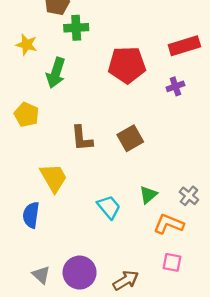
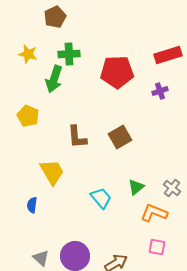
green cross: (76, 28) -> (69, 54), moved
blue semicircle: (31, 215) -> (32, 205), size x0.7

